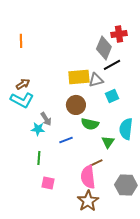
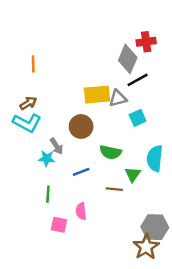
orange line: (21, 41) -> (33, 64), moved
brown circle: (76, 105) -> (81, 126), moved
brown line: (96, 163) -> (114, 189), moved, turned 32
pink semicircle: (88, 177) -> (81, 211), moved, size x0.6
brown star: (88, 201) -> (146, 247), moved

